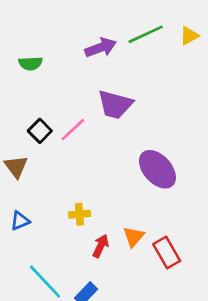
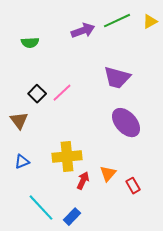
purple trapezoid: (115, 104) -> (117, 78), moved
yellow cross: (79, 214) -> (67, 157), size x1.8
red rectangle: (167, 253) -> (133, 186), size x0.7

